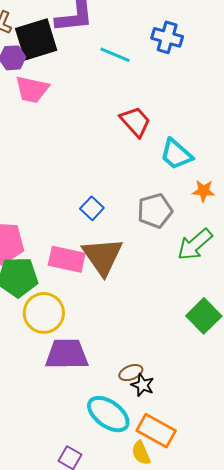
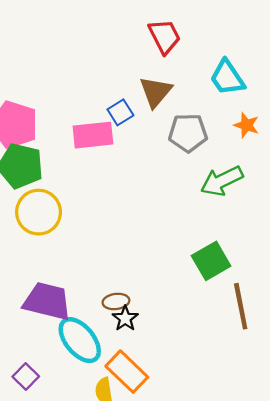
red trapezoid: (135, 122) -> (164, 36), moved
brown triangle: (103, 256) -> (156, 92), moved, size x0.7
pink rectangle: (67, 259) -> (93, 135), moved, turned -33
purple trapezoid: (67, 354) -> (47, 301), moved

